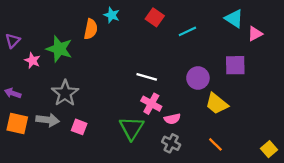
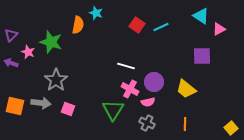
red square: (155, 17) -> (137, 25), moved
purple circle: (198, 78) -> (154, 82), moved
purple arrow: (13, 93) -> (11, 63), moved
orange line: (215, 144) -> (185, 124), turned 48

